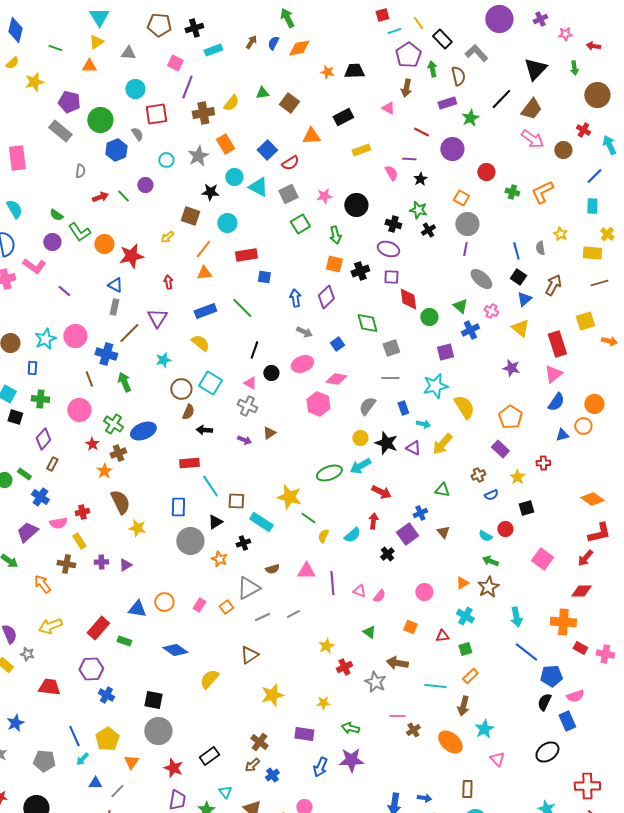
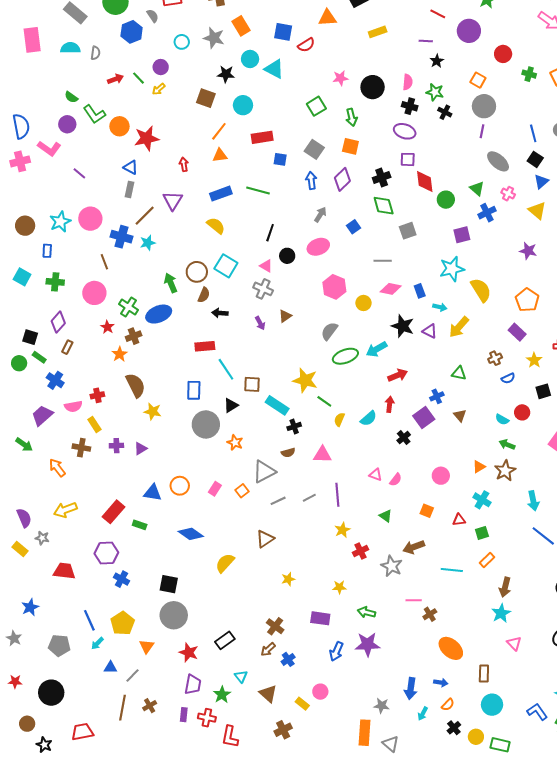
blue square: (267, 150) -> (283, 32), turned -36
gray star: (198, 156) -> (214, 38), turned -30
pink semicircle: (391, 173) -> (408, 82), moved, turned 35
gray square: (288, 194) -> (314, 149), moved, turned -30
cyan semicircle: (14, 209) -> (70, 48), moved, turned -60
black cross: (428, 230) -> (445, 112), turned -32
yellow arrow: (167, 237) -> (159, 89), moved
black cross: (360, 271) -> (382, 177), moved
green line: (242, 308) -> (258, 191), turned -30
gray arrow: (304, 332) -> (320, 215), turned -84
cyan star: (163, 360) -> (148, 243), moved
gray line: (390, 378) -> (383, 261), moved
pink diamond: (336, 379) -> (391, 289), moved
green arrow: (124, 382) -> (171, 283), moved
gray semicircle: (367, 406) -> (329, 331), moved
black square: (15, 417) -> (30, 337), moved
yellow circle: (360, 438) -> (363, 303), moved
purple arrow: (244, 440) -> (260, 323), turned 40
red arrow: (381, 492) -> (398, 375), turned -48
black cross: (243, 543) -> (294, 426), moved
purple line: (332, 583) -> (337, 495), moved
brown arrow: (397, 663) -> (414, 547), turned -30
yellow star: (272, 695) -> (288, 579), size x0.6
brown arrow: (463, 706) -> (505, 587), moved
orange ellipse: (450, 742) -> (451, 648), moved

